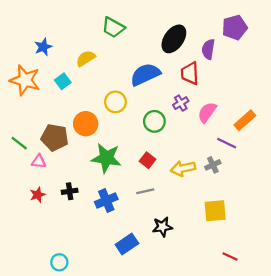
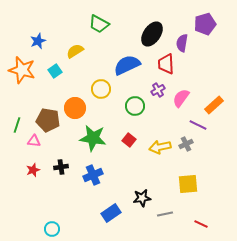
green line: (19, 143) -> (17, 125), turned 70
gray line: (145, 191) -> (165, 214), moved

